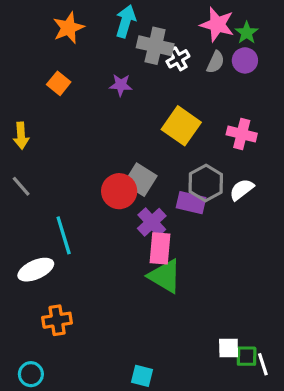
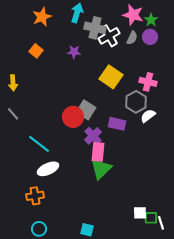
white cross: (178, 59) -> (109, 36), size x1.5
gray hexagon: (206, 183) -> (136, 102), moved
cyan line: (64, 235) -> (39, 144), turned -35
white ellipse: (36, 270) -> (48, 169), moved
green triangle: (165, 276) -> (101, 169), turned 45
cyan circle: (31, 374) -> (39, 229), moved

